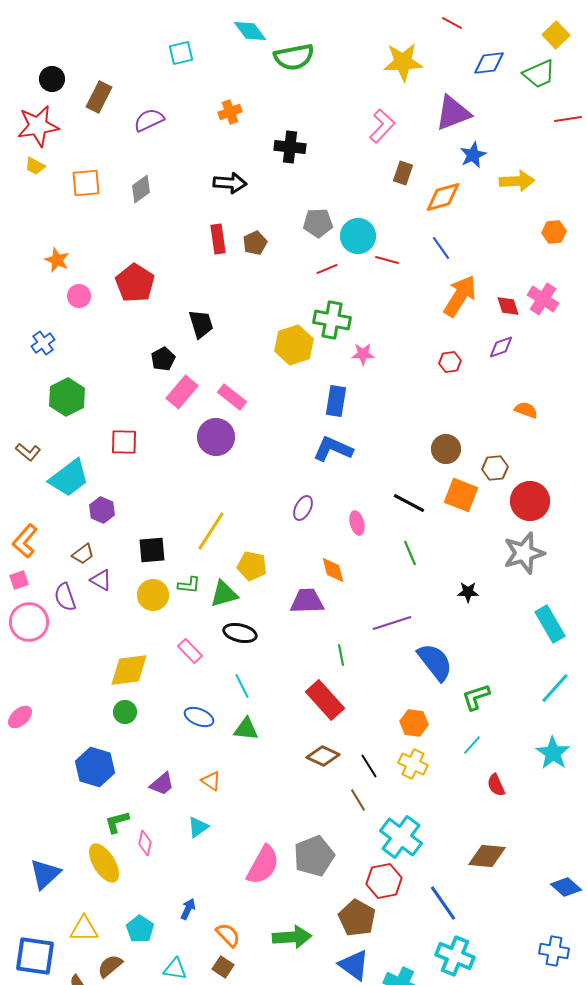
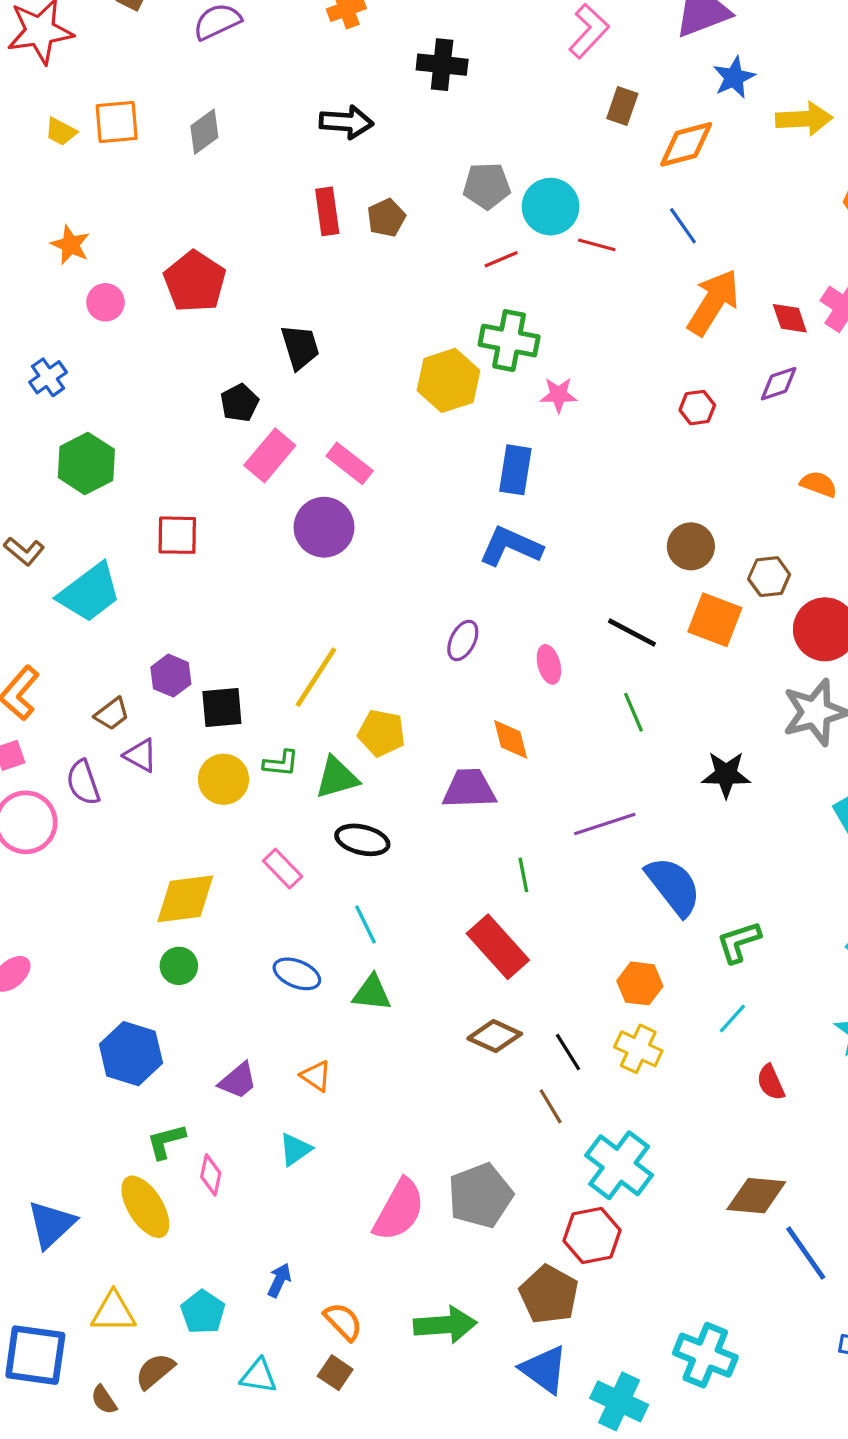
yellow trapezoid: (35, 166) -> (61, 132), moved
purple hexagon: (102, 510) -> (171, 676), moved
black star: (468, 592) -> (726, 774), size x1.4
blue line: (443, 903) -> (806, 1253), moved

